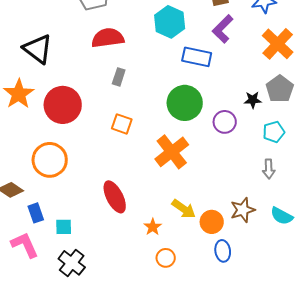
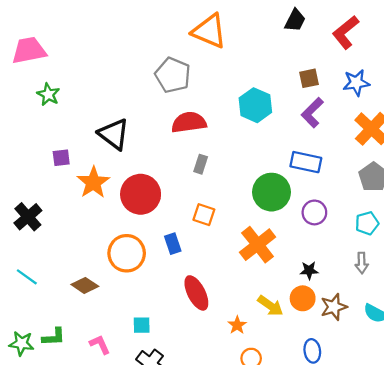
blue rectangle: (197, 57) -> (306, 162), moved
black star: (253, 100) -> (309, 270), moved
blue rectangle: (36, 213) -> (173, 244), moved
orange circle: (212, 222) -> (303, 298), moved
pink L-shape: (25, 245) -> (100, 344), size x0.7

